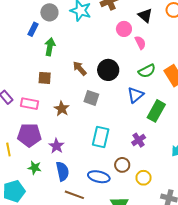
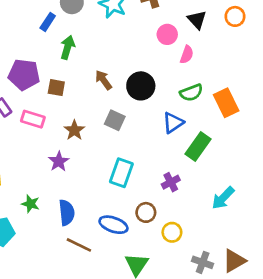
pink semicircle: (140, 43) -> (187, 55), turned 40
purple pentagon: (29, 135) -> (24, 75), moved
purple star: (56, 146) -> (59, 161), moved

